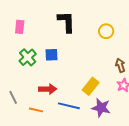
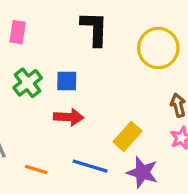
yellow circle: (106, 31) -> (158, 48), size x1.6
red arrow: (48, 89) -> (69, 117), moved

